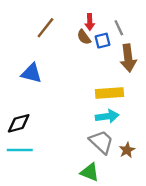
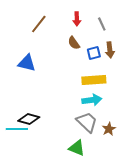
brown semicircle: (84, 37) -> (74, 43), moved
blue square: (103, 41) -> (94, 53), moved
brown arrow: (128, 58) -> (110, 50), size x0.7
black diamond: (19, 123) -> (29, 119), moved, turned 30

